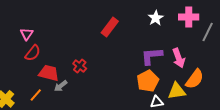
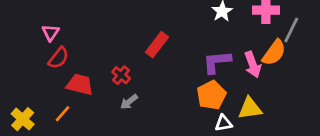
red rectangle: (110, 27) -> (157, 45), moved
orange semicircle: (195, 79) -> (274, 53), moved
gray arrow: (61, 86) -> (129, 102), moved

